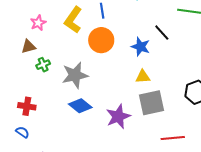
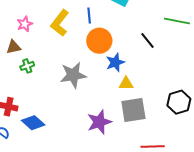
orange circle: (101, 40) -> (99, 41), moved
blue star: (141, 47) -> (115, 62), moved, turned 30
gray star: (75, 75) -> (73, 75), moved
blue diamond: (80, 106) -> (33, 123), moved

